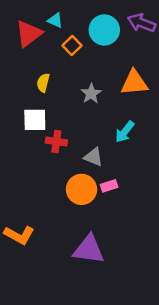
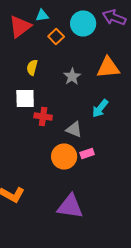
cyan triangle: (55, 20) -> (42, 16), turned -32

